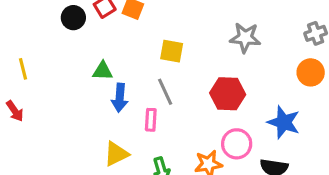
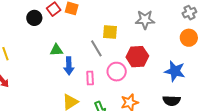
yellow square: (172, 51) -> (110, 32), moved
gray line: (165, 92) -> (96, 48), moved
pink circle: (237, 144) -> (117, 72), moved

